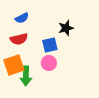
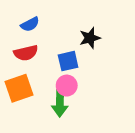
green arrow: (26, 76) -> (60, 103), moved

